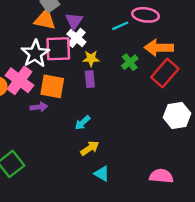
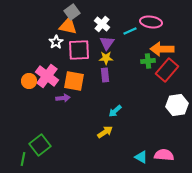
purple triangle: (74, 21) -> (107, 43), moved
white cross: (76, 38) -> (102, 24), moved
white star: (35, 54) -> (56, 42), moved, size x0.6
green cross: (130, 62) -> (148, 61), moved, turned 32
cyan arrow: (83, 123) -> (115, 111), moved
cyan triangle: (102, 174) -> (141, 157), moved

